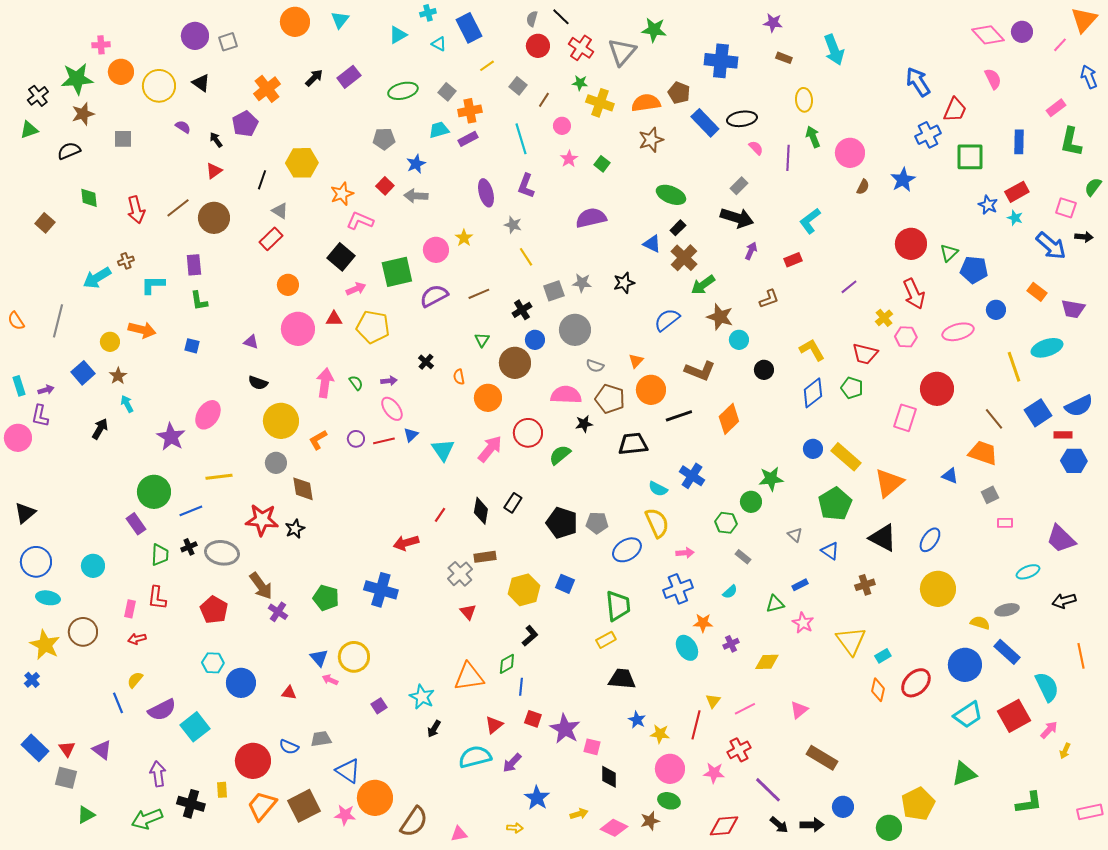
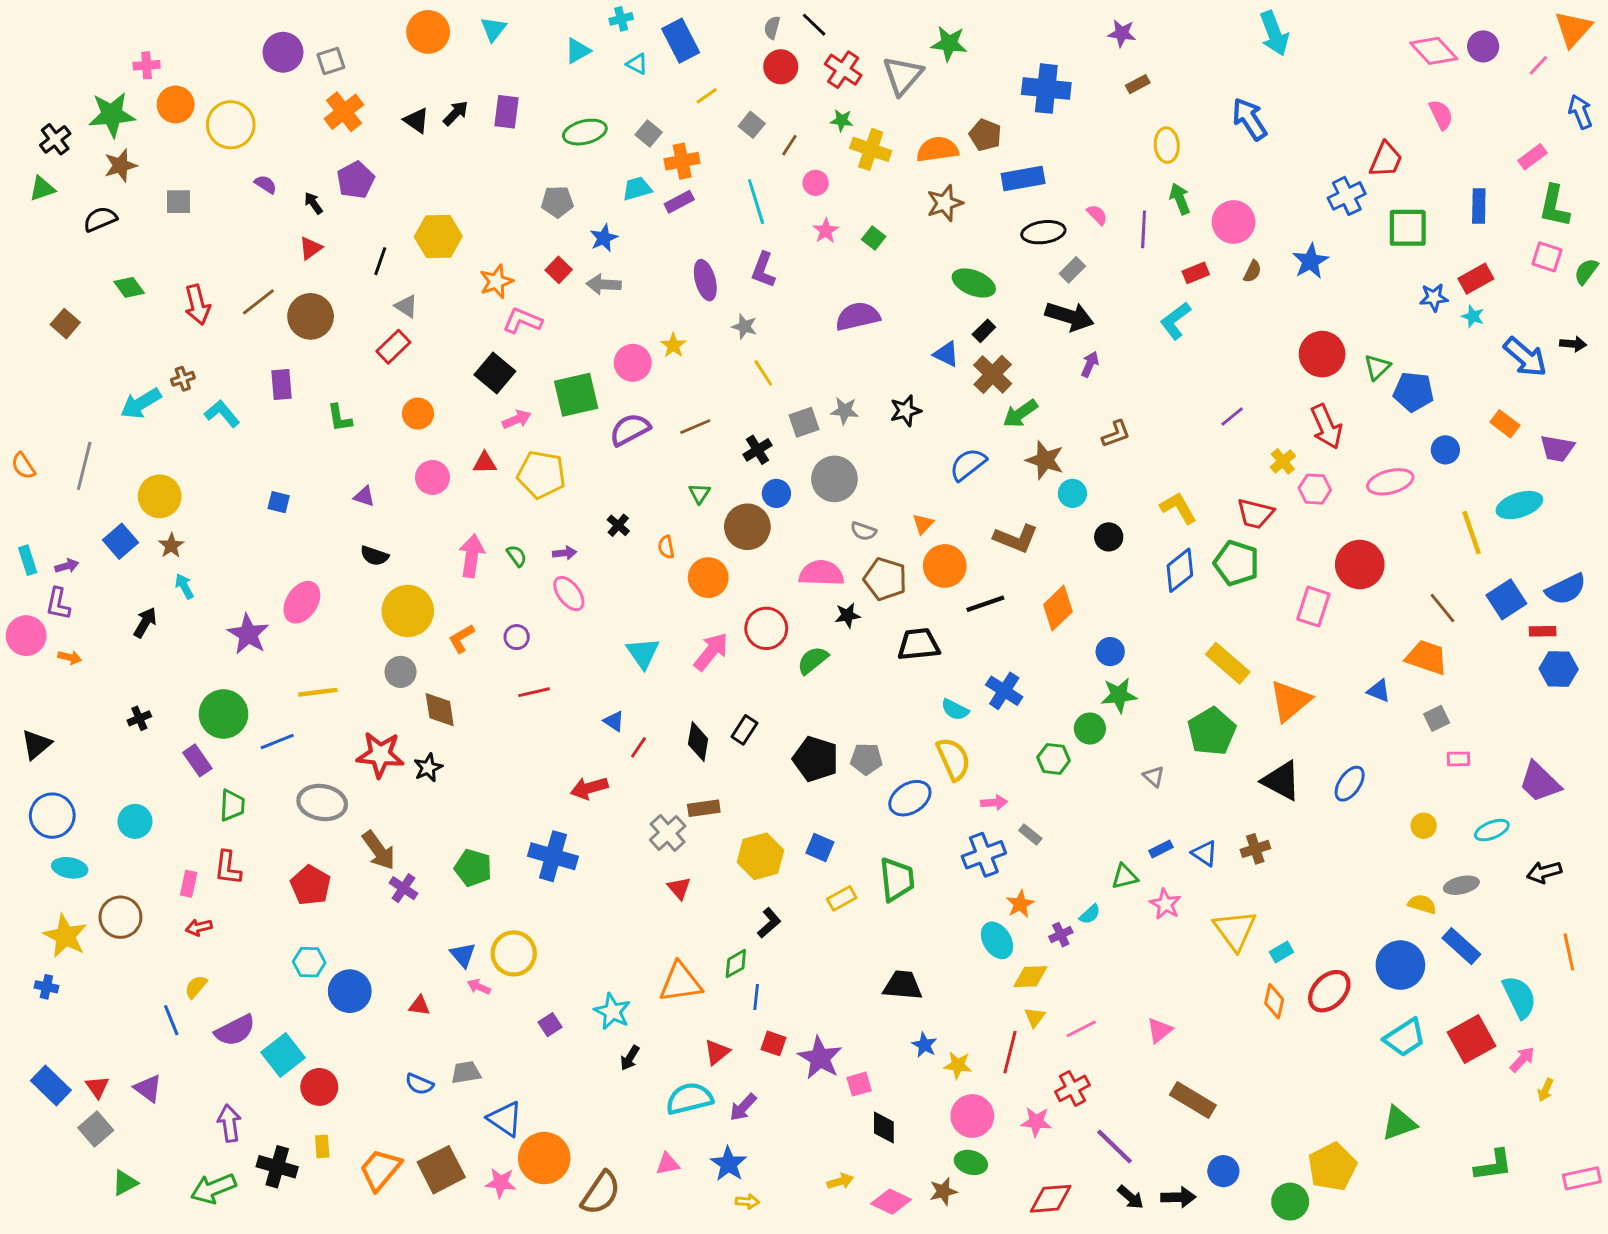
cyan arrow: (834, 50) -> (1274, 33), moved
brown rectangle: (784, 58) -> (1138, 84), turned -49
purple rectangle: (349, 77) -> (506, 112), turned -45
blue arrow: (918, 82) -> (1249, 119), moved
black triangle: (201, 83) -> (417, 120), moved
orange cross: (267, 89) -> (344, 112), moved
black ellipse: (742, 119) -> (1043, 232), moved
blue rectangle: (705, 123) -> (1023, 178), turned -56
green diamond: (89, 198) -> (129, 287), turned -30
blue star: (988, 205) -> (1434, 297), turned -30
pink square: (1066, 208) -> (1547, 257), moved
red rectangle: (793, 260) -> (1196, 273), moved
cyan L-shape: (153, 285) -> (222, 414), turned 50
green L-shape: (199, 301) -> (340, 418), moved
pink circle: (298, 329) -> (432, 477), size x0.7
orange arrow: (142, 330) -> (70, 657), moved, size x0.6
yellow circle: (110, 342) -> (160, 496), size x1.5
green pentagon: (852, 388) -> (1236, 563), size x1.4
blue triangle: (411, 435) -> (614, 721), moved, turned -42
red line: (384, 441) -> (534, 692), moved
blue circle: (813, 449) -> (1110, 652), moved
black cross: (189, 547) -> (139, 718), moved
blue triangle: (830, 551) -> (1205, 853), moved
gray rectangle: (743, 557) -> (1030, 834), moved
yellow circle: (938, 589) -> (1424, 826), moved, size x0.5
cyan semicircle: (730, 592) -> (1090, 914), moved
orange star: (703, 623) -> (1020, 904), turned -30
yellow rectangle: (606, 640) -> (842, 898), moved
yellow diamond: (767, 662) -> (1030, 977), moved
blue cross: (32, 680) -> (46, 987), turned -35
pink square: (592, 747) -> (859, 1084), turned -30
red circle: (253, 761) -> (319, 1087), moved, size x0.7
gray square: (66, 778) -> (96, 1129), turned 35
blue star: (537, 798) -> (729, 1164), moved
pink triangle: (459, 834) -> (668, 1164), moved

